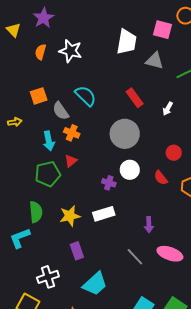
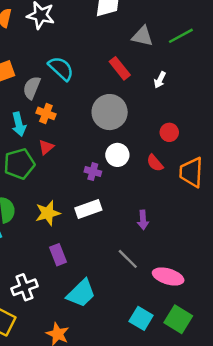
gray triangle: (155, 61) -> (142, 36), moved
gray semicircle: (61, 111) -> (32, 88), turned 60
pink ellipse: (170, 254) -> (168, 276), moved

